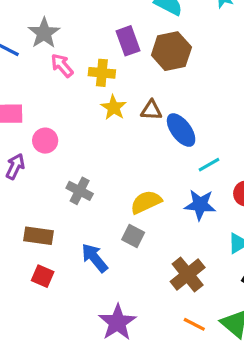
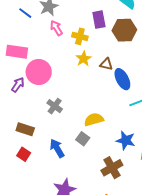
pink circle: (45, 141) -> (39, 72), size x1.6
blue star: (200, 205) -> (126, 140), moved

